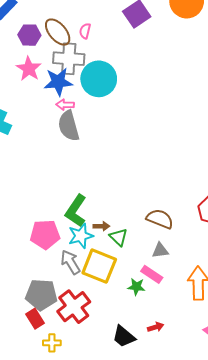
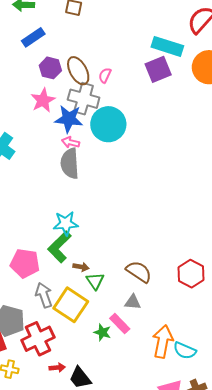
cyan star: (81, 236) -> (66, 223), moved
red arrow: (156, 327) -> (57, 368), moved

